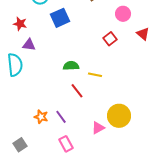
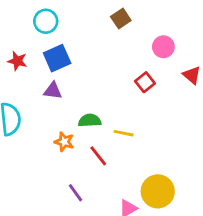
blue square: (60, 18) -> (57, 58), moved
purple triangle: (29, 45) -> (53, 91), moved
orange star: (41, 117) -> (64, 142), moved

